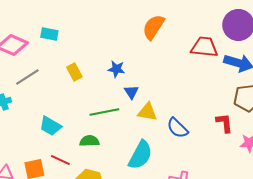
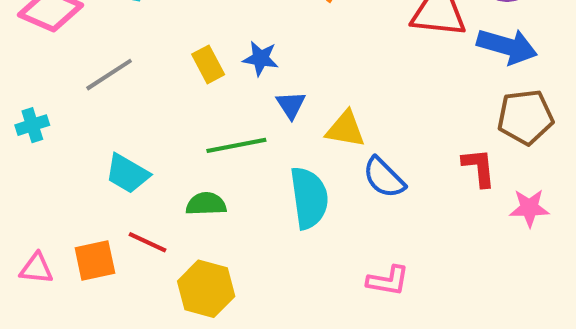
yellow rectangle: (74, 72) -> (208, 64), moved
gray line: (27, 77) -> (109, 75), moved
yellow triangle: (147, 112) -> (345, 129), moved
cyan semicircle: (140, 155) -> (309, 198), moved, turned -36

